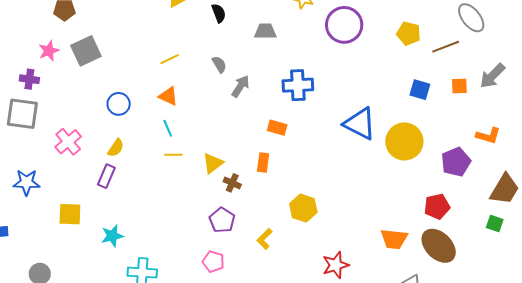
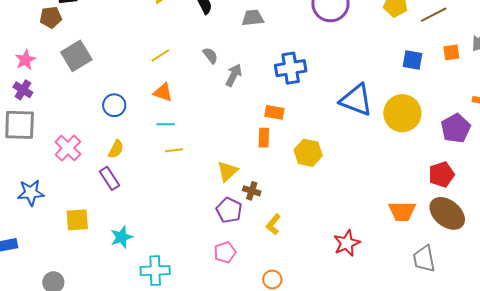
pink star: (49, 51) -> (25, 60), moved
purple cross: (29, 79) -> (23, 90), turned 30
cyan line: (168, 128) -> (166, 124), turned -60
orange rectangle: (263, 162) -> (264, 138), moved
yellow triangle: (213, 163) -> (227, 171), moved
purple rectangle: (106, 176) -> (110, 178), turned -50
brown cross: (232, 183) -> (252, 191), moved
yellow hexagon: (303, 208) -> (308, 153), moved
pink pentagon: (213, 262) -> (225, 252), turned -30

